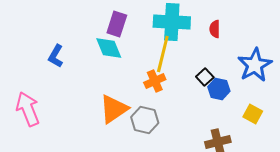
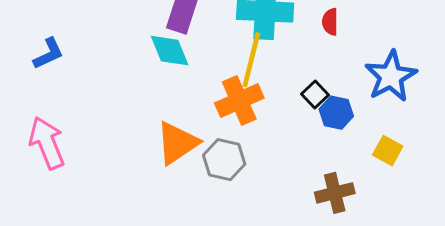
blue L-shape: (56, 56) -> (48, 54), moved, turned -145
orange cross: (155, 81) -> (239, 101), size x1.4

